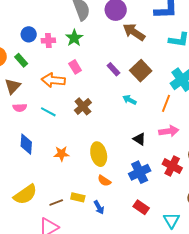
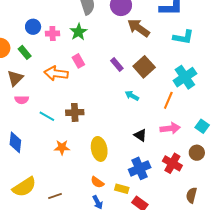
brown cross: (83, 106) -> (75, 112), moved, turned 36
cyan line: (48, 112) -> (47, 116), moved
blue diamond: (26, 144) -> (15, 142), moved
orange semicircle: (104, 181) -> (97, 182), moved
yellow rectangle: (78, 197) -> (122, 189), moved

